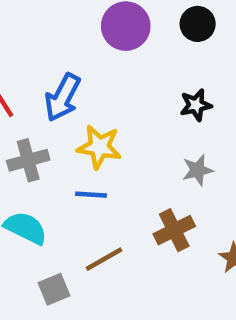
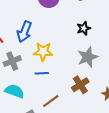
gray star: (198, 170) -> (88, 57), size x1.5

